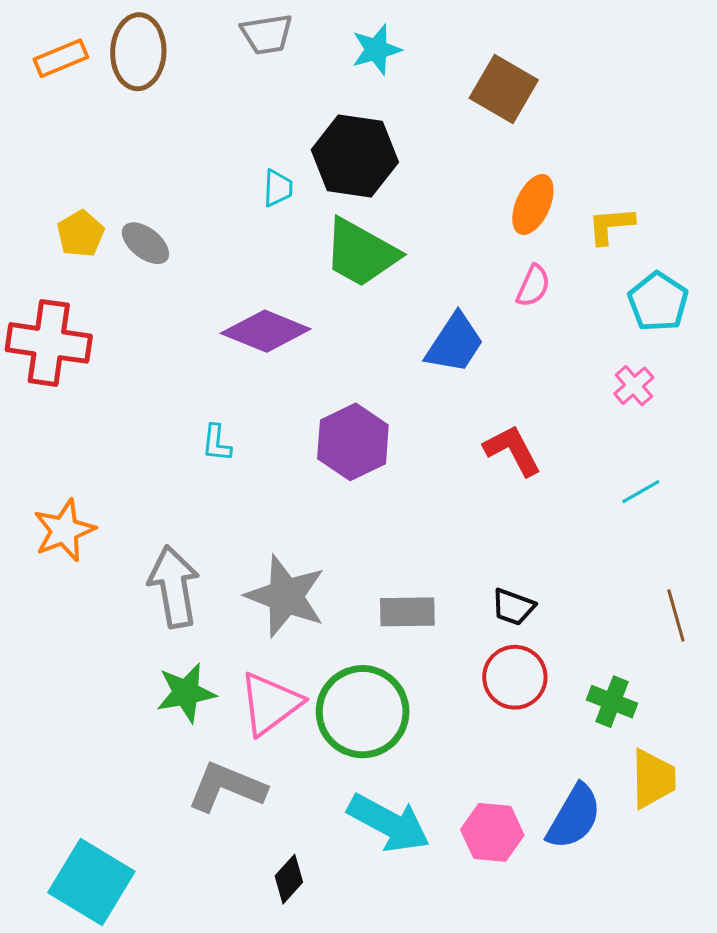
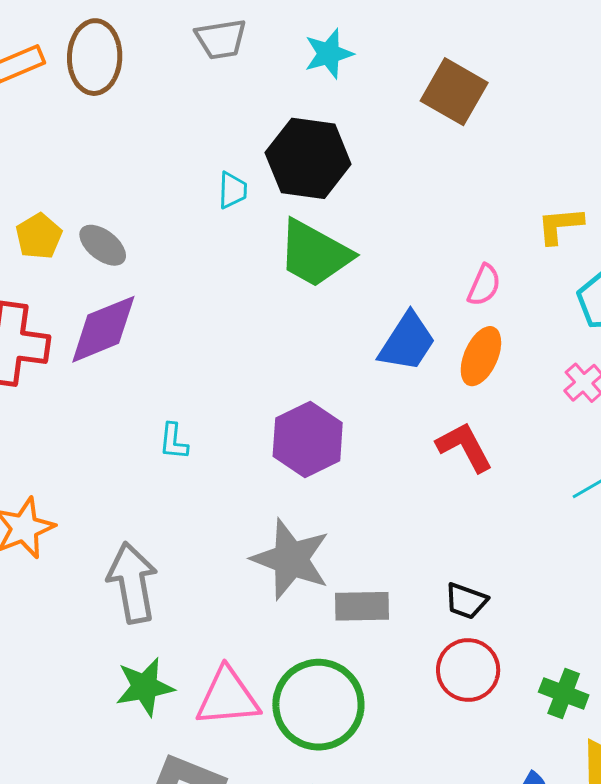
orange ellipse: (533, 204) -> (481, 356), moved
purple diamond: (266, 331) -> (103, 329), moved, turned -44
gray star: (286, 596) -> (291, 559), moved
pink triangle: (270, 704) -> (228, 697), turned 32

